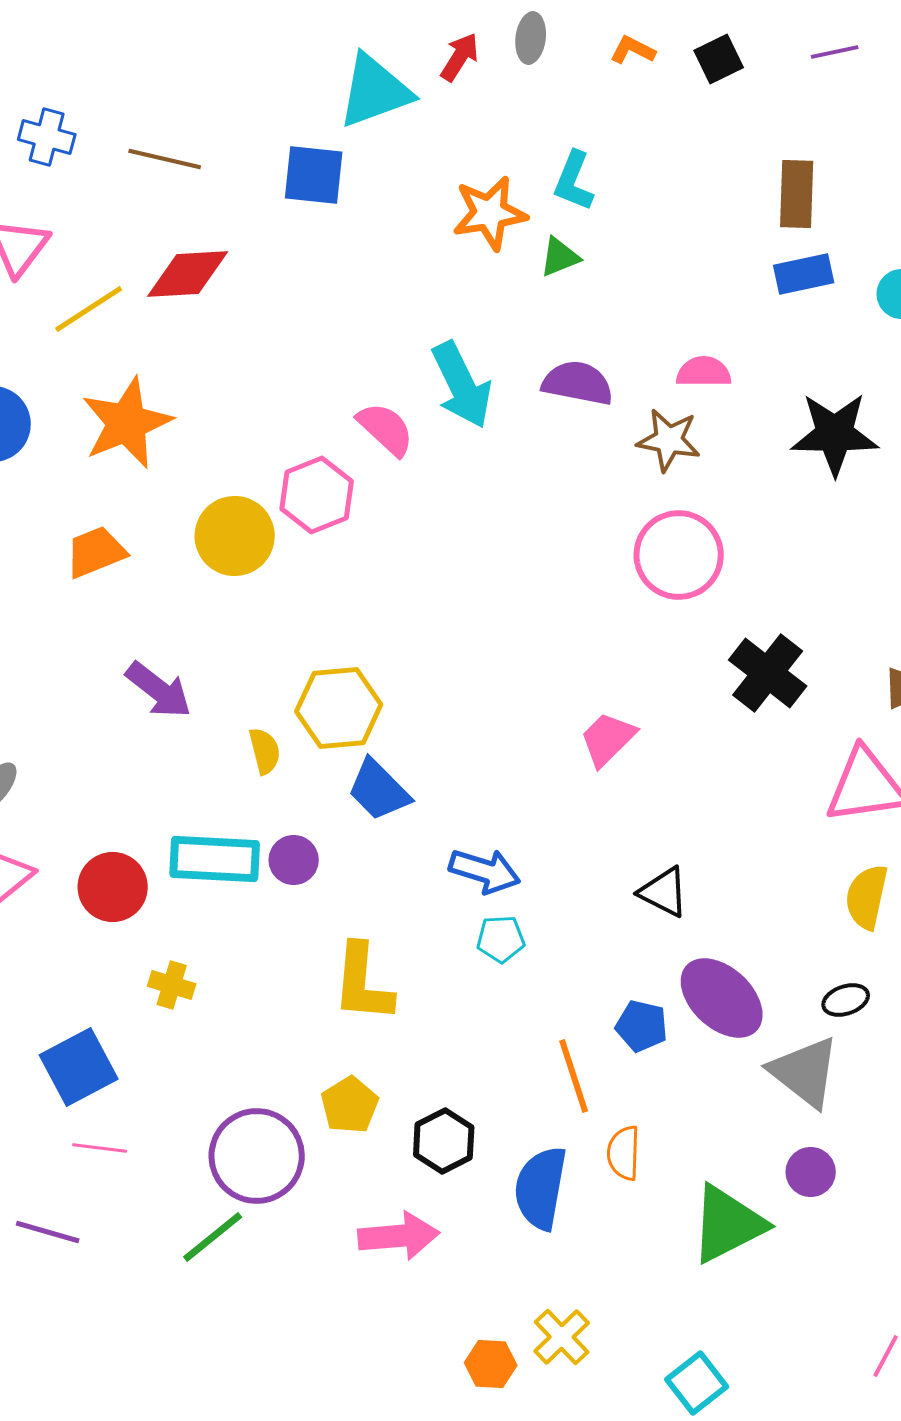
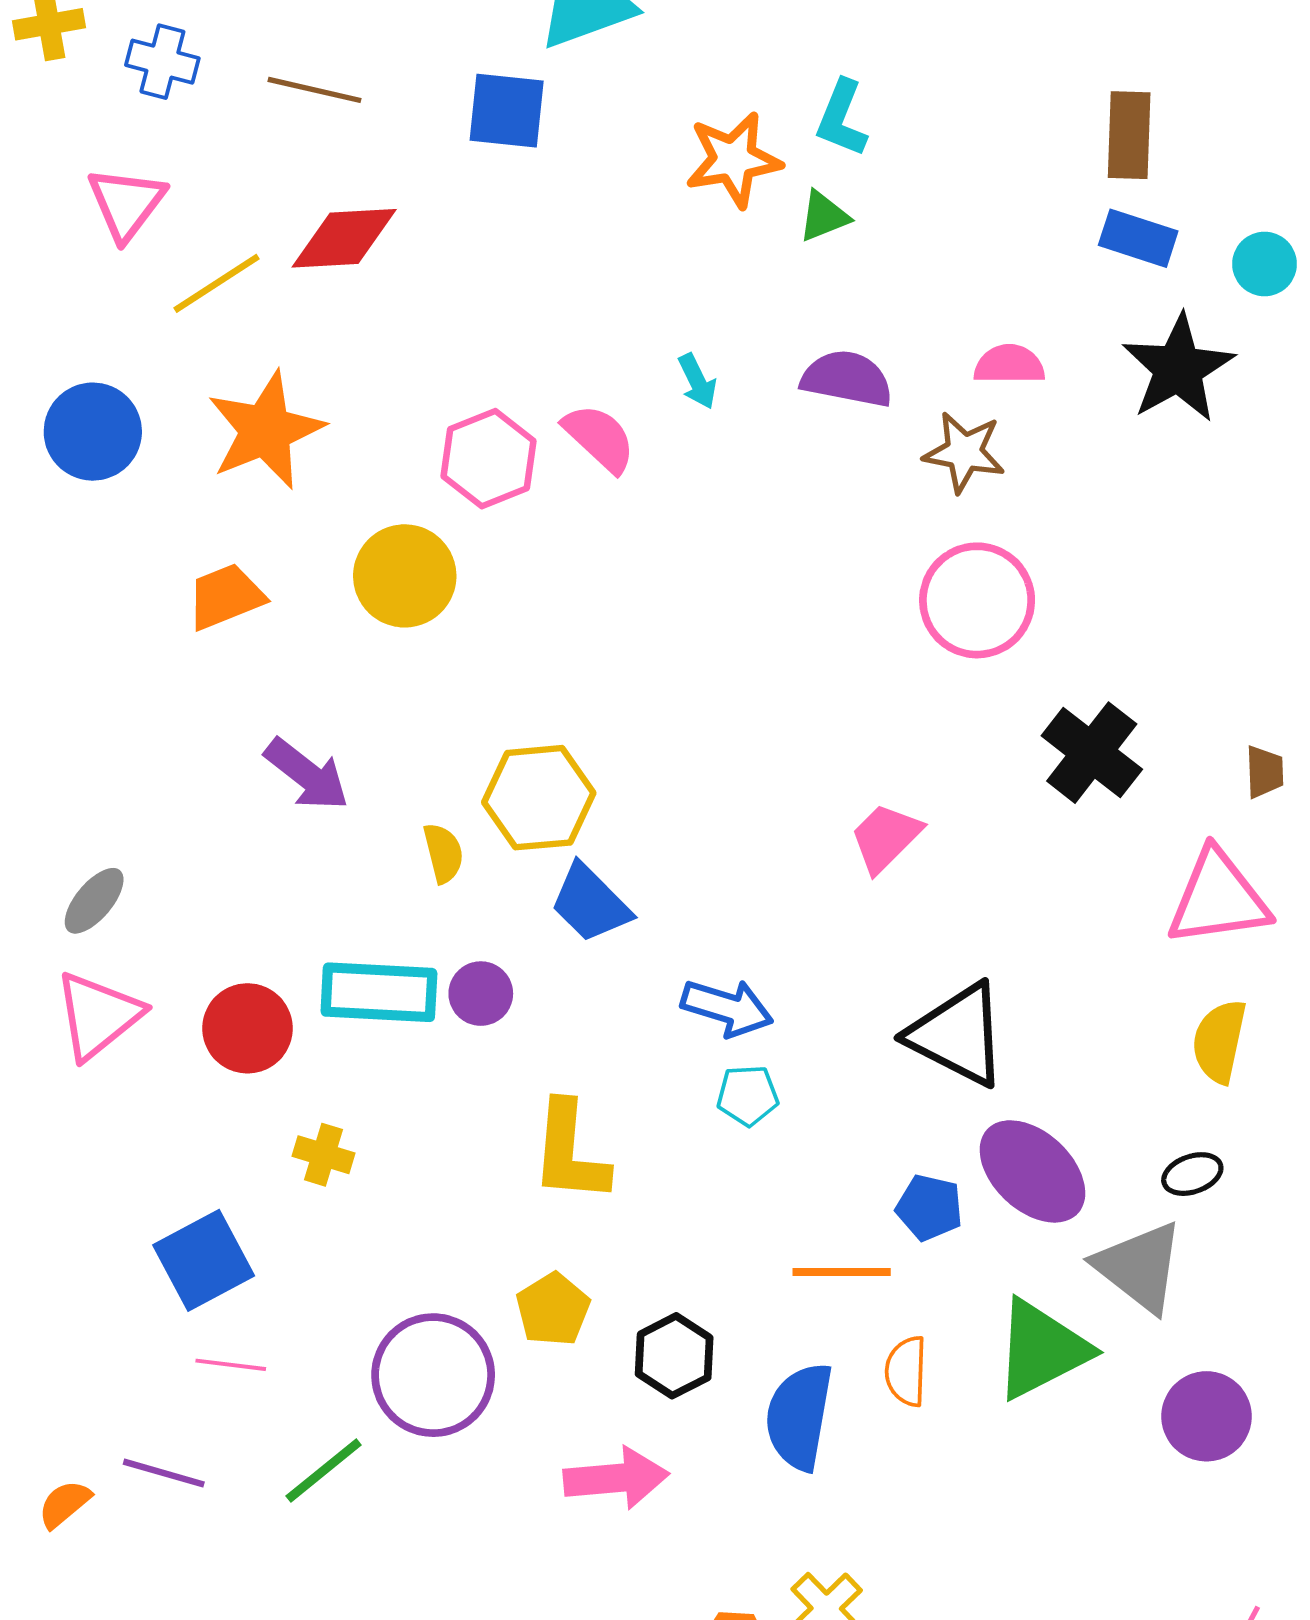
blue rectangle: (804, 274) -> (1138, 238), turned 30
cyan arrow: (462, 385) -> (697, 381), size x0.5
black star: (835, 434) -> (1178, 368), moved, turned -30
pink hexagon: (317, 495) -> (489, 459), moved
black triangle: (664, 892) -> (958, 1035), size x1.6
orange line: (574, 1076) -> (842, 1272), turned -72
purple circle: (811, 1172) -> (1206, 1416), moved, size x1.4
green triangle: (728, 1224) -> (1042, 1349), moved
green line: (213, 1237) -> (324, 1470), moved

